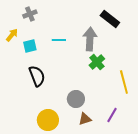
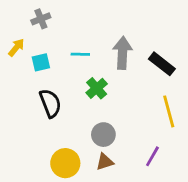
black rectangle: (110, 19) -> (162, 64), moved
green cross: (97, 62) -> (97, 88), moved
brown triangle: (85, 119) -> (105, 162), moved

